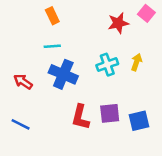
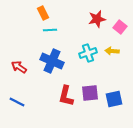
pink square: (146, 13) -> (120, 27), moved
cyan line: (52, 46) -> (50, 30), moved
yellow arrow: (137, 62) -> (112, 51), turned -104

